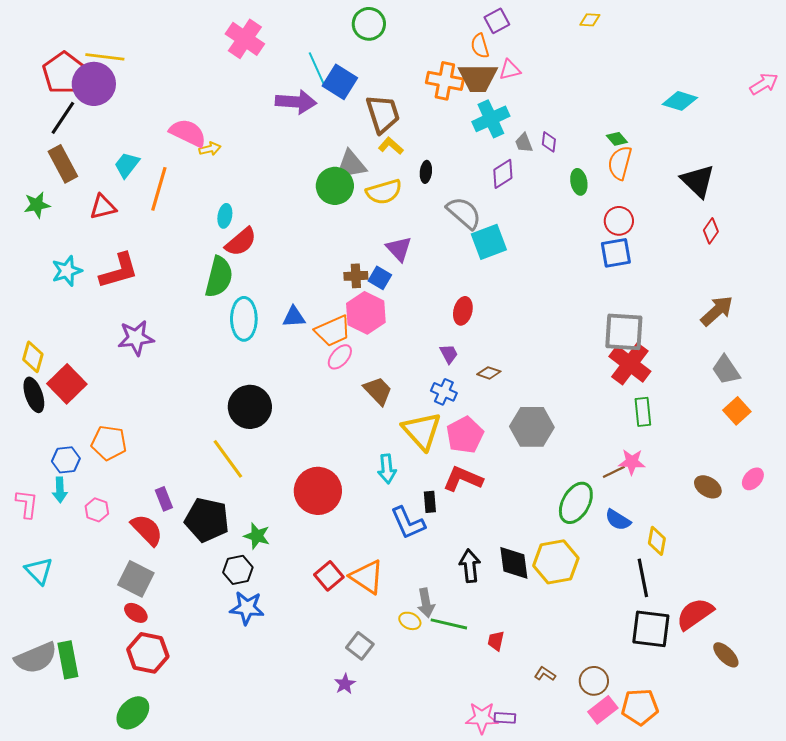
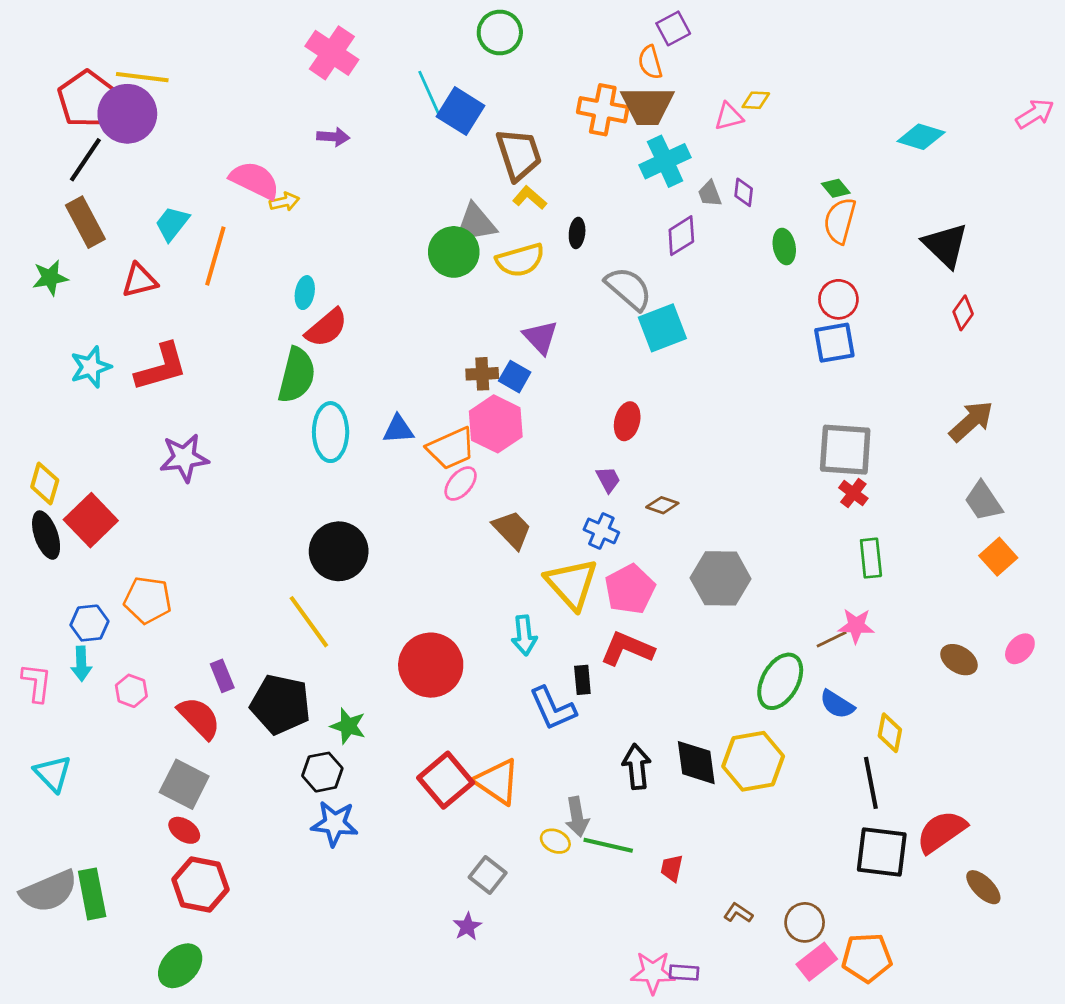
yellow diamond: (590, 20) -> (756, 100), moved
pink triangle: (510, 70) -> (729, 116), moved
purple arrow: (296, 102) -> (333, 137), moved, size x0.6
red cross: (630, 364) -> (853, 493), size x0.5
red square: (329, 576) -> (446, 780), size x1.4

